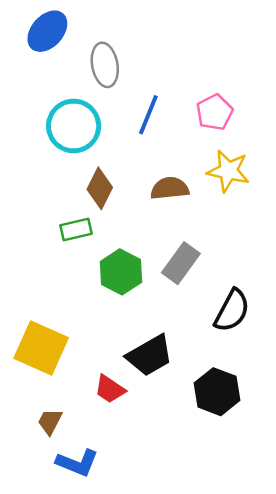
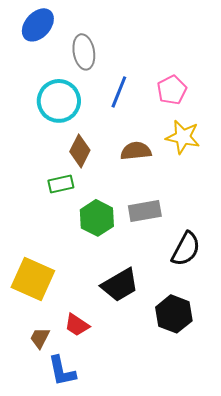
gray rectangle: (181, 263) -> (145, 211), turned 44
red trapezoid: (110, 389) -> (77, 325), moved
blue L-shape: (77, 463) -> (62, 371), turned 56

